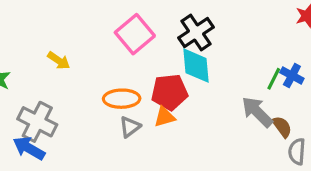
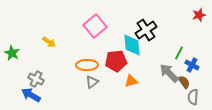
black cross: (196, 32) -> (146, 30), moved
blue cross: (292, 75) -> (192, 65), moved
orange triangle: (165, 117) -> (131, 81), moved
gray cross: (37, 122) -> (36, 79), size x0.7

